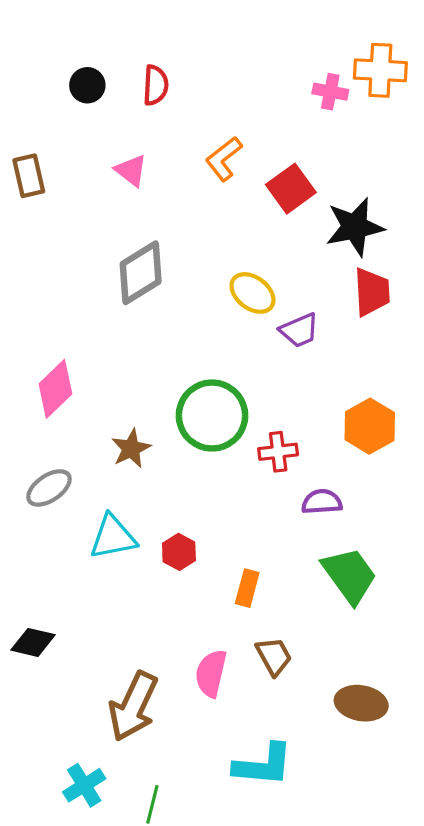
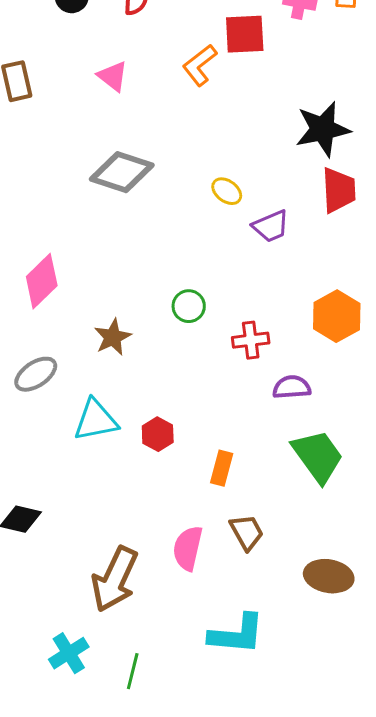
red square: (291, 189) -> (245, 34), moved, turned 33
gray diamond: (141, 273) -> (122, 172), turned 50
yellow ellipse: (252, 293) -> (227, 191), size x0.7
green circle: (212, 416) -> (189, 306), size x0.5

